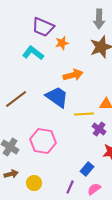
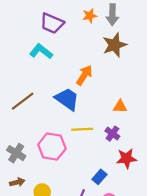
orange star: (62, 43) -> (90, 16), moved
orange arrow: (73, 75) -> (84, 75), turned -42
yellow line: (84, 114) -> (82, 129), moved

